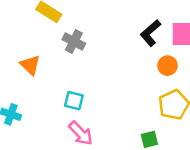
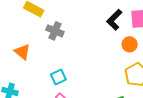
cyan square: (74, 101) -> (58, 77), turned -35

